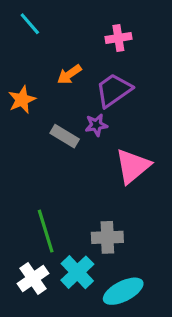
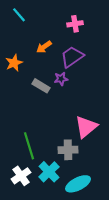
pink triangle: (133, 166) -> (86, 127), moved

